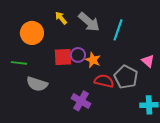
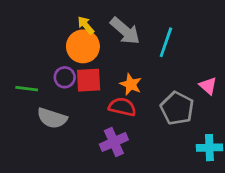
orange circle: (32, 33) -> (83, 46), moved
purple circle: (78, 55) -> (65, 77), moved
red semicircle: (104, 81) -> (122, 107), moved
purple cross: (81, 101) -> (114, 142), turned 36

